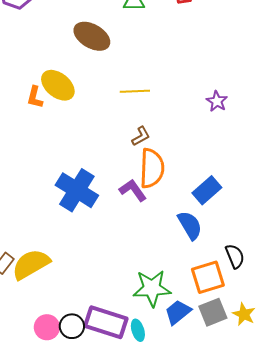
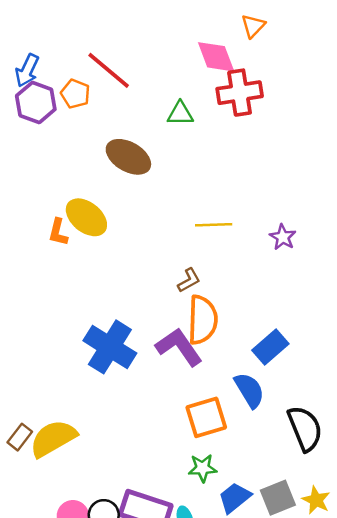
yellow line: (135, 91) -> (214, 225), moved
purple L-shape: (133, 190) -> (179, 347), size x1.4
black semicircle: (235, 256) -> (305, 428), size x1.5
orange square: (208, 277) -> (206, 417), moved
green star: (152, 288) -> (203, 468), size x0.6

